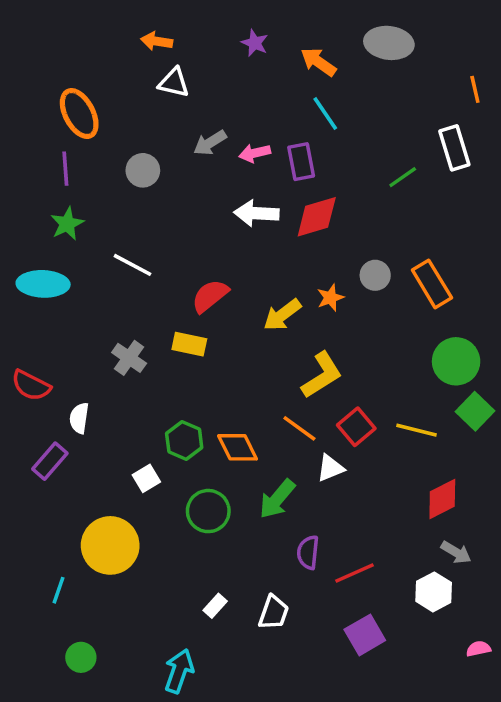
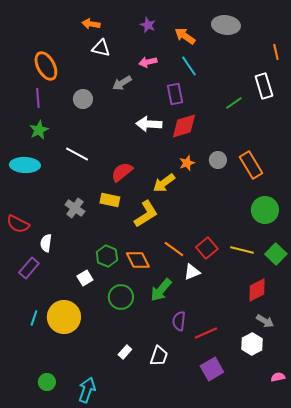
pink arrow: (255, 153) -> (148, 62), moved
orange star: (330, 298) -> (187, 163), moved
yellow L-shape: (322, 375) -> (146, 214), moved
green square: (475, 411) -> (276, 254), moved
cyan line: (59, 590) -> (34, 318), moved
cyan arrow: (179, 671) -> (87, 390), moved

